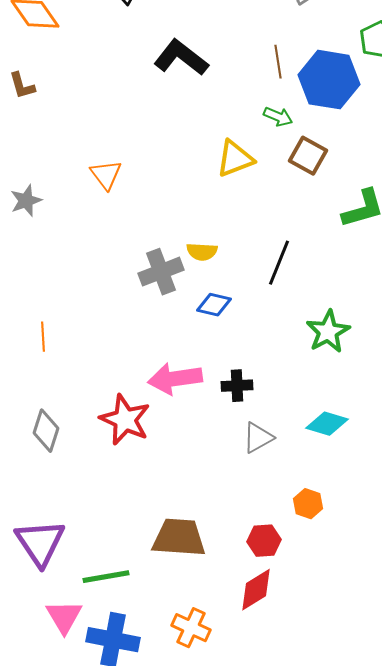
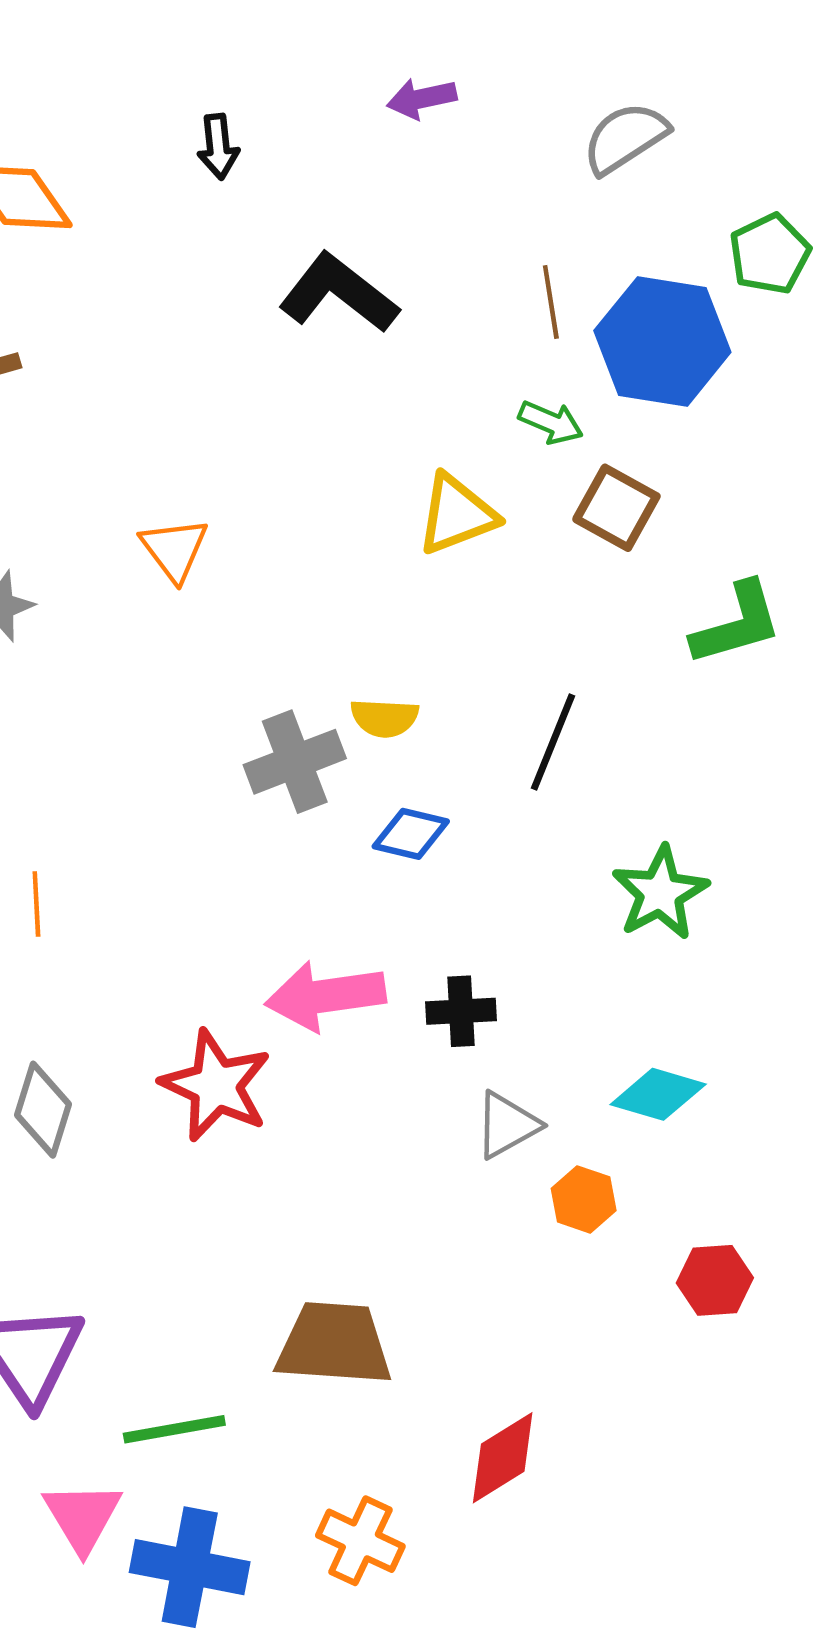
orange hexagon: (308, 504) -> (584, 1199), moved
red hexagon: (264, 541) -> (715, 1280), moved

